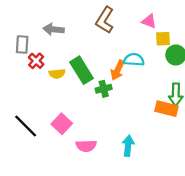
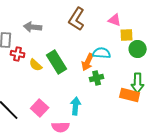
red cross: (36, 61) -> (18, 54), turned -32
yellow semicircle: (57, 74) -> (36, 65), turned 48
green cross: (104, 89) -> (97, 78), moved
cyan arrow: (128, 146) -> (76, 106), moved

